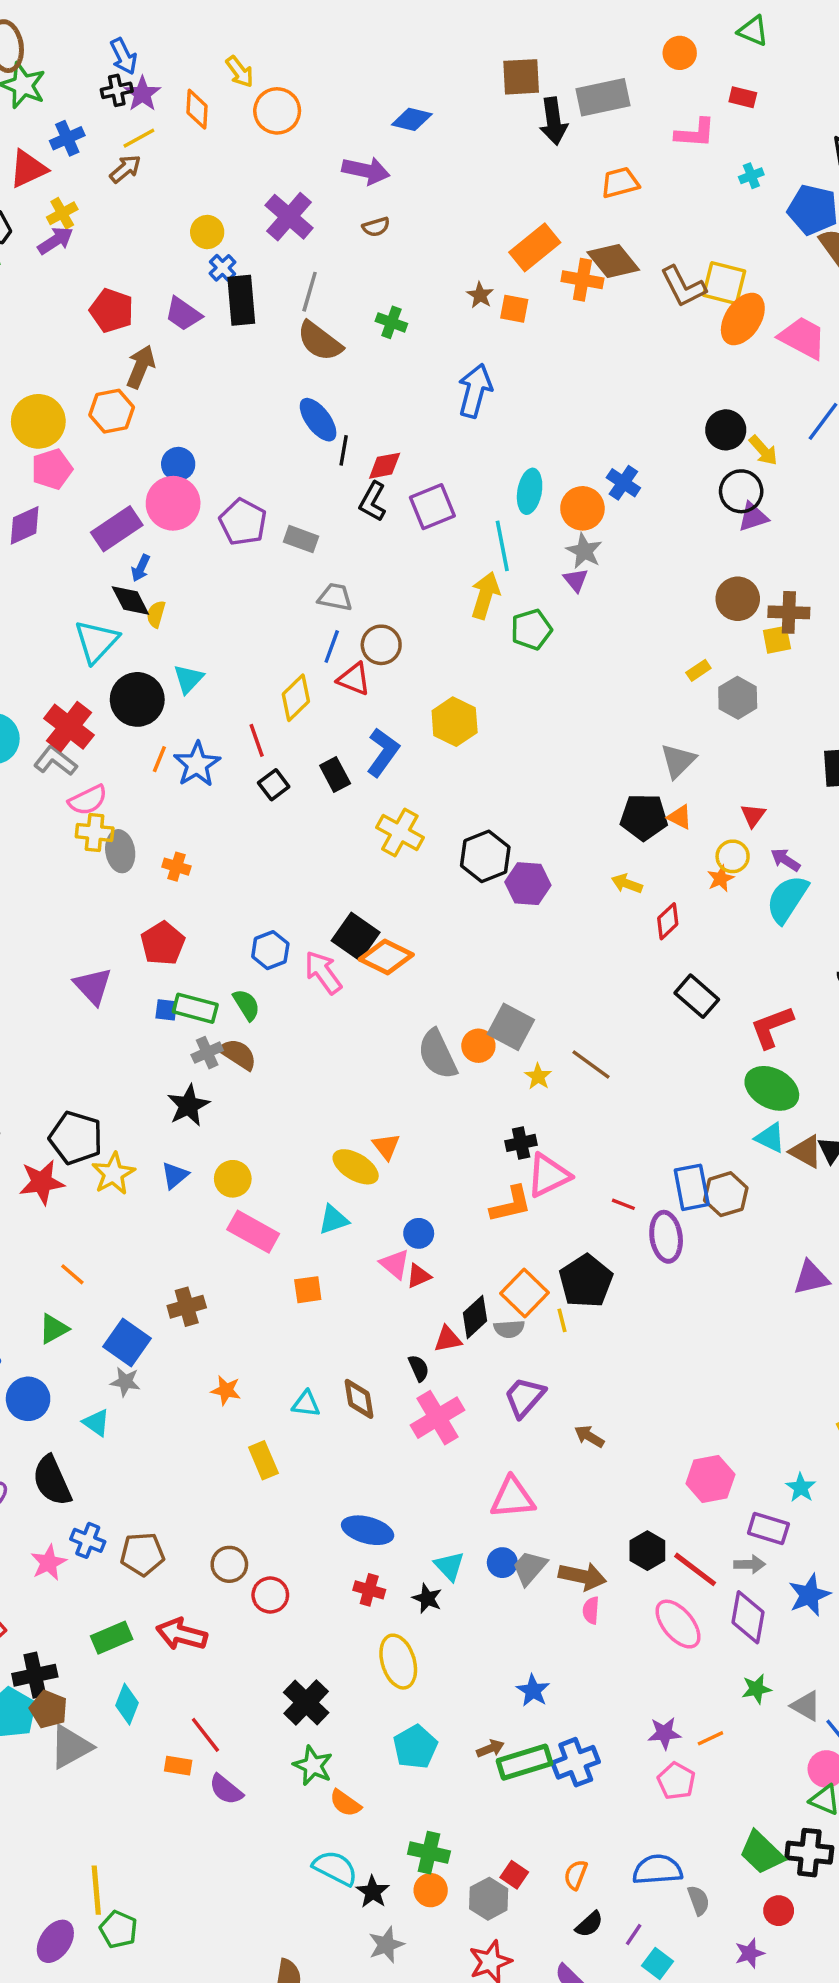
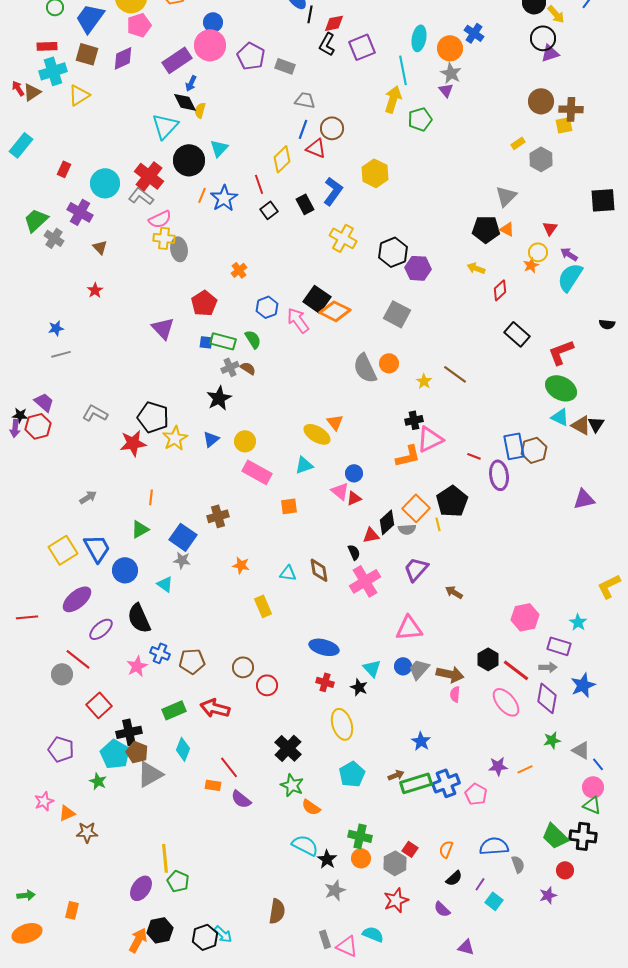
orange cross: (176, 867) -> (239, 270), moved, turned 35
gray square: (511, 1027) -> (397, 314), moved
brown semicircle: (238, 1054) -> (248, 368), size x0.7
orange line: (72, 1274) -> (151, 497), turned 56
pink pentagon: (676, 1781) -> (476, 794), moved

